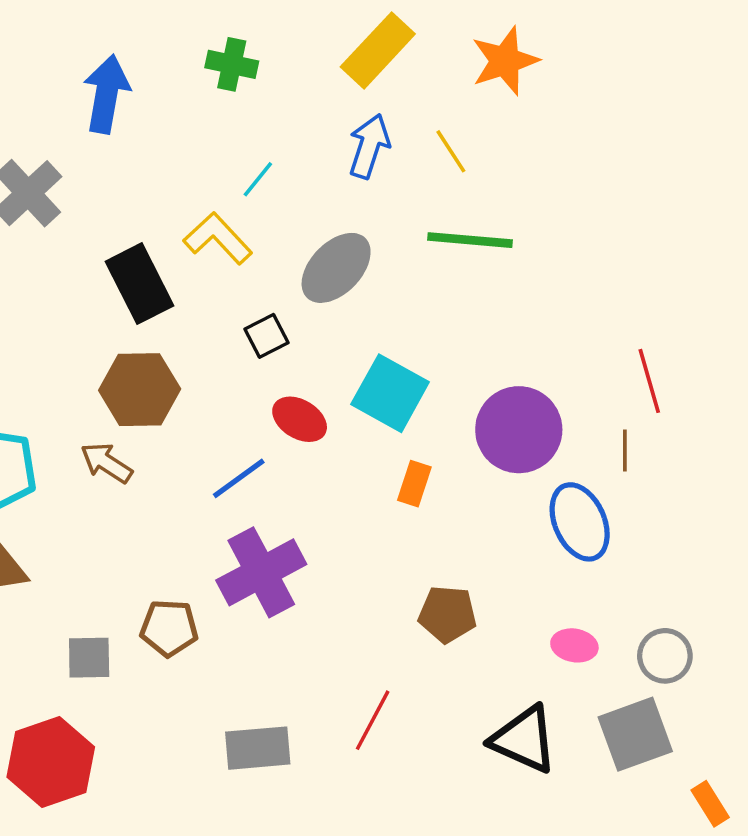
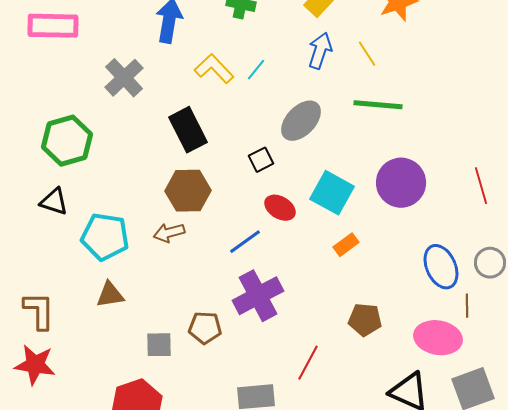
yellow L-shape: (218, 238) -> (214, 69), moved
purple circle: (519, 430) -> (401, 183), moved
brown line: (625, 451) -> (467, 306), moved
brown arrow: (106, 463) -> (169, 233), turned -48
orange rectangle: (414, 484) -> (346, 245), turned 35
pink ellipse: (574, 645) -> (438, 338), size x1.8
gray circle: (665, 656) -> (490, 263), moved
red line: (373, 720) -> (308, 363), moved

